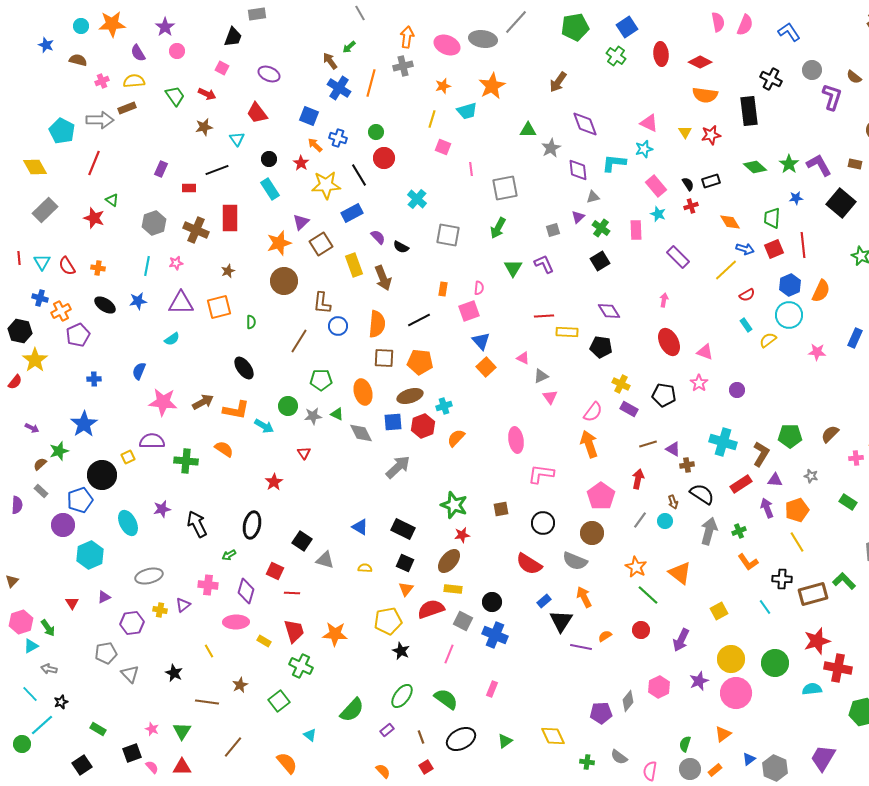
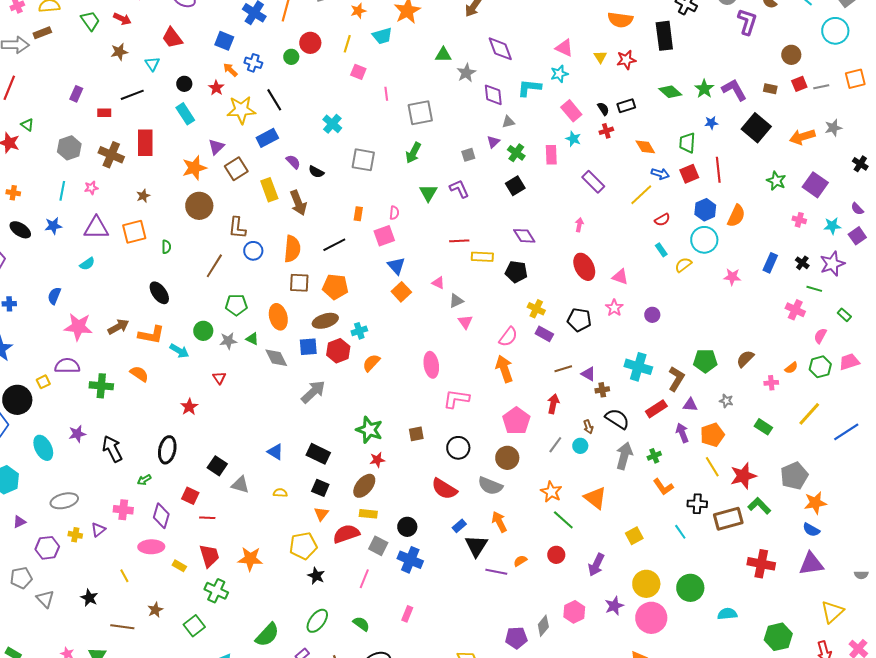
red circle: (384, 158) -> (310, 43), moved
red star: (817, 641) -> (743, 476), moved
red cross: (838, 668) -> (761, 564), moved
green semicircle: (446, 699) -> (361, 624), size x0.7

